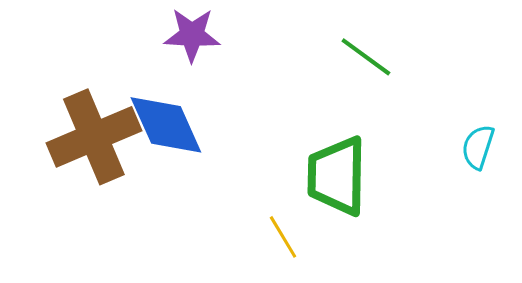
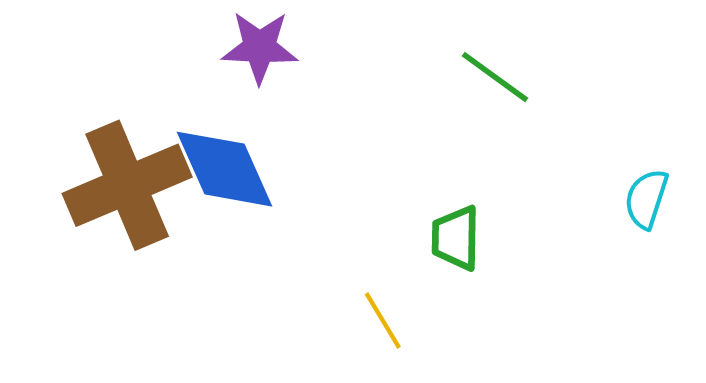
green trapezoid: (337, 176) -> (456, 238), size x0.6

